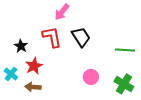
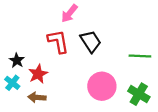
black star: (21, 46) -> (17, 60), moved
pink circle: (91, 77) -> (102, 86), size x1.6

